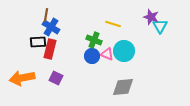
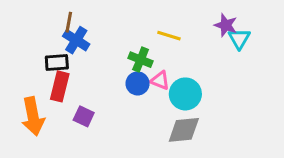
red rectangle: (50, 49) -> (60, 86), moved
cyan circle: (124, 51) -> (185, 94), moved
orange arrow: (22, 78) -> (33, 116), turned -90

